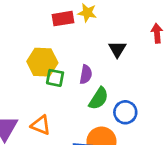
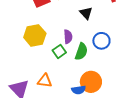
green square: (55, 78) -> (59, 51), moved, turned -32
blue circle: (125, 112) -> (101, 41), moved

